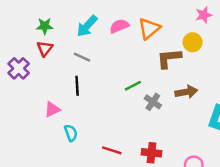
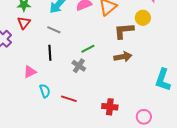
green line: (133, 86) -> (88, 49), moved
brown arrow: (186, 92) -> (123, 57), moved
gray cross: (153, 102) -> (79, 66), moved
red line: (112, 150) -> (69, 99), moved

